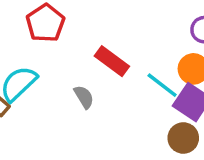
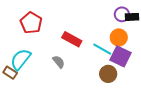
brown circle: (183, 138) -> (108, 74), moved

